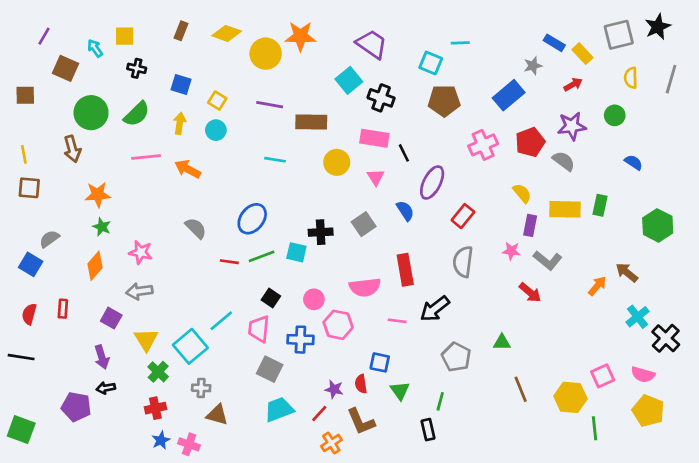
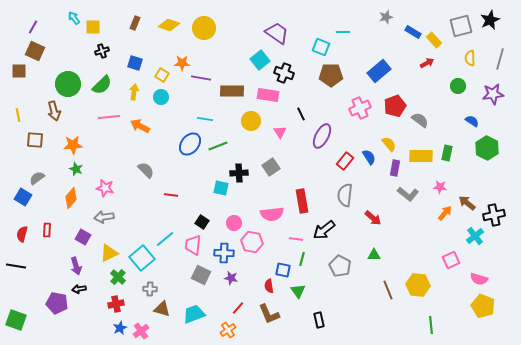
orange star: (300, 36) -> (182, 63), moved, size x0.7
cyan arrow: (95, 48) -> (74, 18), moved
yellow circle: (266, 54) -> (204, 28), moved
gray star: (533, 66) -> (386, 17), moved
brown square: (65, 68) -> (35, 51), moved
black cross: (137, 68) -> (102, 51), turned -32
purple star: (572, 126) -> (493, 94), moved
pink rectangle: (374, 138) -> (268, 95), moved
brown square: (29, 188) -> (35, 140), moved
blue semicircle: (405, 211) -> (369, 157), moved
blue ellipse: (252, 219) -> (190, 144), moved
green hexagon: (658, 225) -> (487, 148), moved
pink star: (511, 251) -> (440, 187), moved
green line: (262, 256) -> (218, 146), moved
red arrow: (530, 293) -> (373, 218), moved
black cross: (666, 338) -> (494, 215), moved, turned 35
yellow triangle: (146, 340) -> (109, 253), turned 36
pink square: (603, 376) -> (451, 260), moved
purple star: (334, 389) -> (231, 278), moved
yellow hexagon: (570, 397) -> (418, 285), moved
green line: (440, 401) -> (302, 259), moved
cyan trapezoid: (279, 409) -> (194, 314), moved
green line: (595, 428) -> (431, 325), moved
orange cross: (331, 443) -> (228, 330), moved
pink cross: (189, 444) -> (141, 331), turned 35

